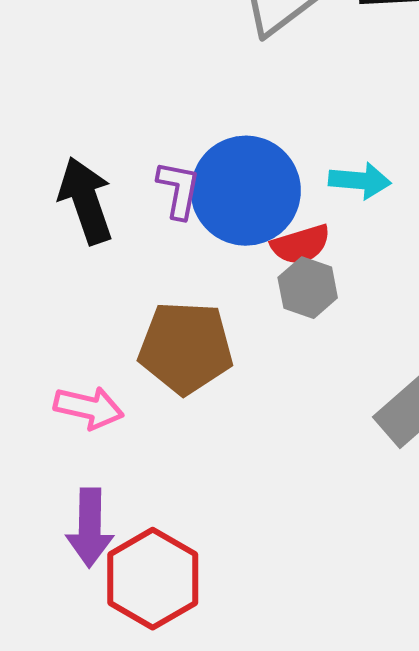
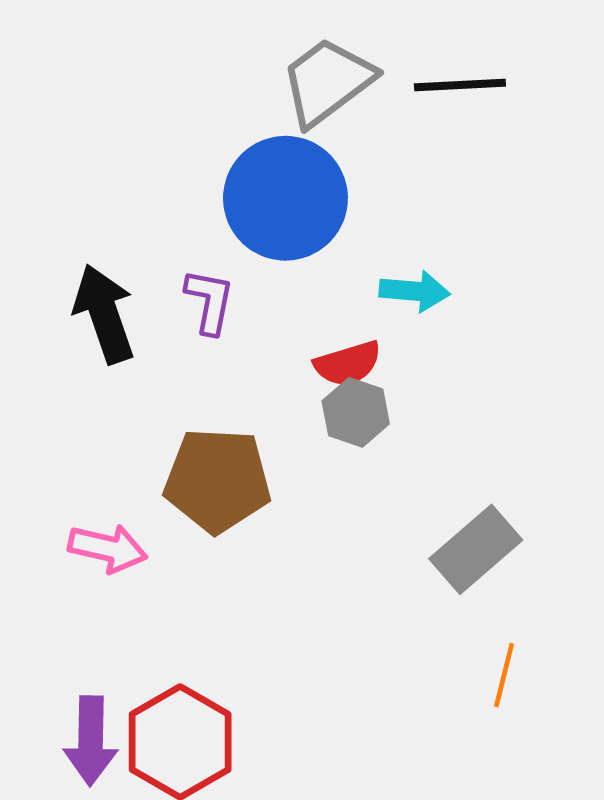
blue circle: (246, 191) -> (285, 198), moved
purple arrow: (90, 528) -> (91, 741), moved

